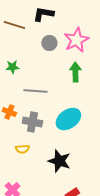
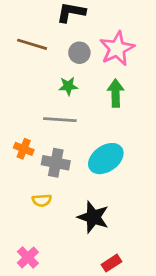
brown line: (14, 25) -> (32, 44), moved
green star: (12, 67) -> (68, 86), moved

